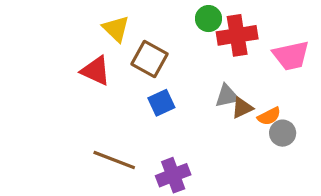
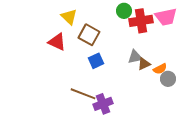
pink trapezoid: (291, 56) -> (166, 17), moved
brown line: (114, 160) -> (83, 94), moved

